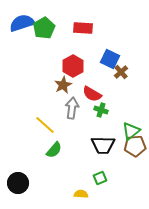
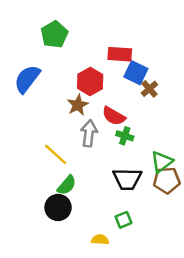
blue semicircle: (22, 23) -> (27, 79), moved, turned -35
red rectangle: (83, 28) -> (120, 54), moved
black circle: (18, 183) -> (58, 207), moved

